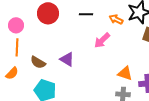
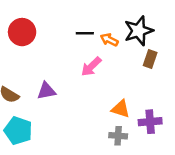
black line: (86, 14) -> (85, 33), moved
purple triangle: (67, 59) -> (46, 91), turned -42

